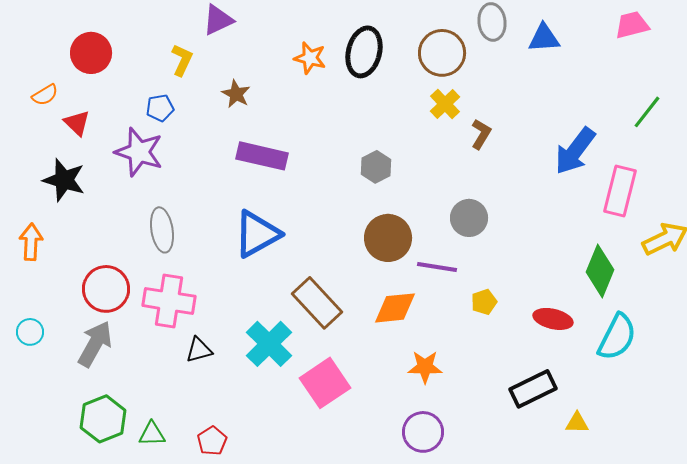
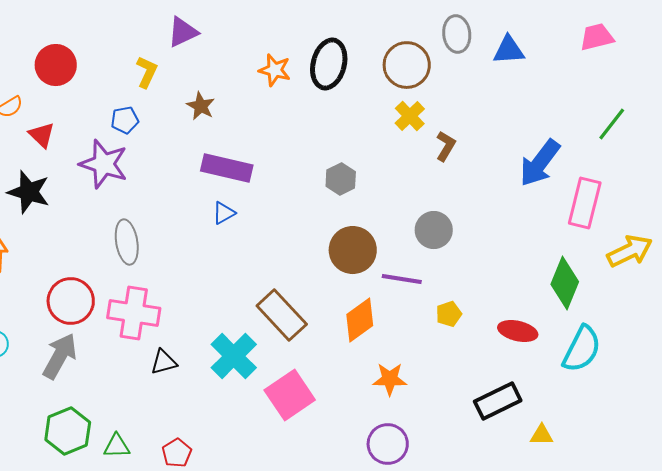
blue triangle: (257, 234) -> (224, 213), moved, size x0.5
orange diamond: (395, 308) -> (360, 320), turned -30

